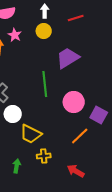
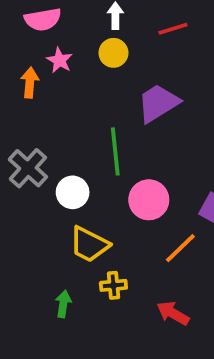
pink circle: (74, 102) -> (149, 200), moved
white circle: (13, 114) -> (73, 192), moved

